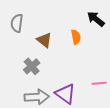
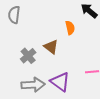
brown triangle: (44, 40) -> (51, 47), moved

